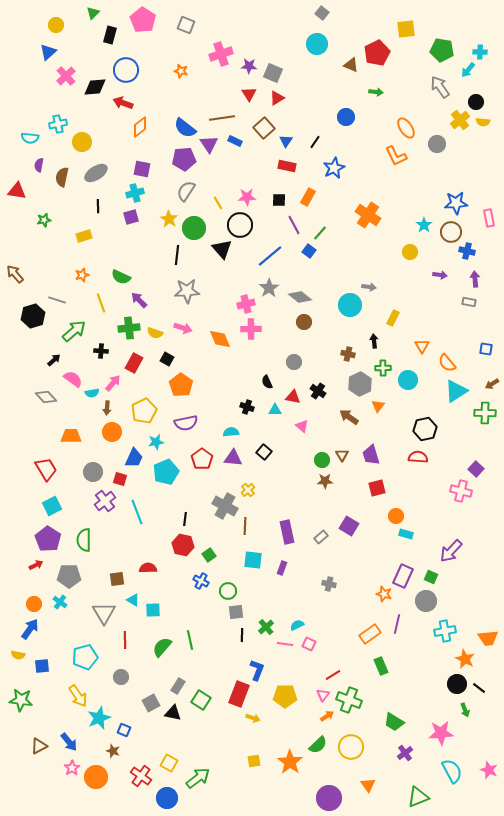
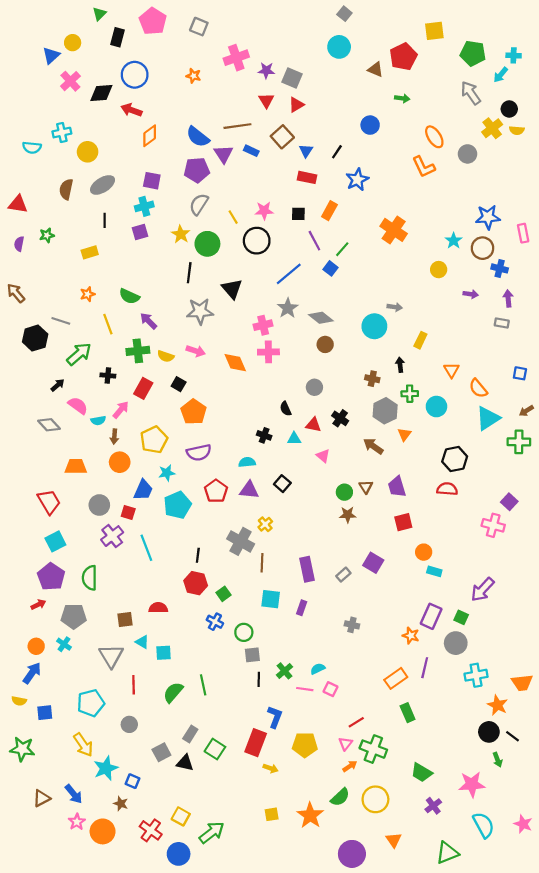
yellow circle: (56, 25) -> (73, 43), moved
purple semicircle: (39, 165) -> (19, 244), moved
black triangle: (222, 249) -> (232, 289), moved

